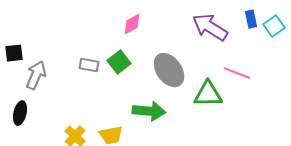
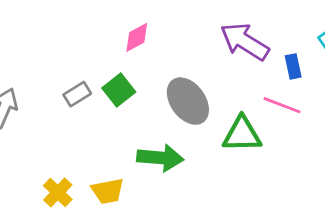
blue rectangle: (251, 19) -> (293, 66), moved
gray rectangle: (89, 65) -> (77, 94), turned -42

